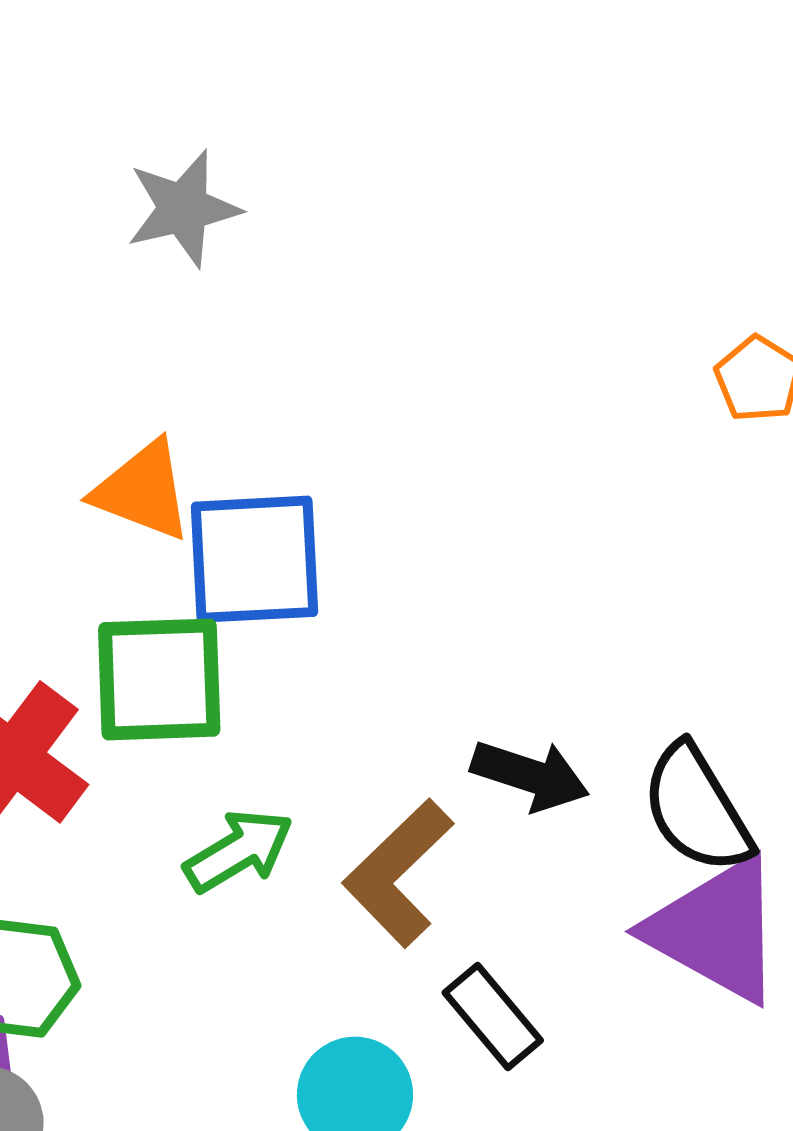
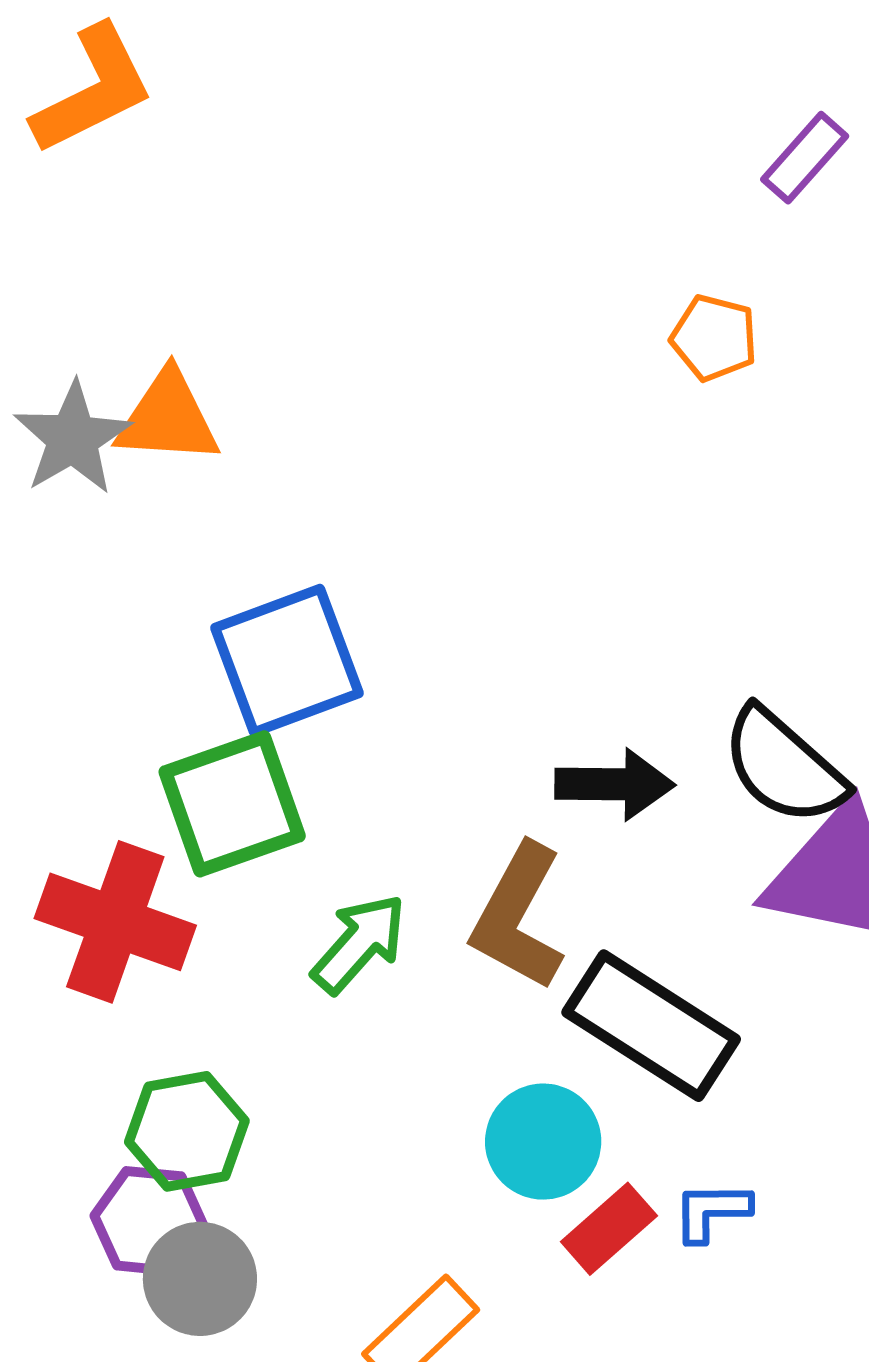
gray star: (183, 208) -> (73, 438), moved
orange triangle: (143, 491) -> (168, 418), moved
black rectangle: (493, 1016) -> (651, 1026), size x1.6

